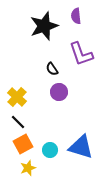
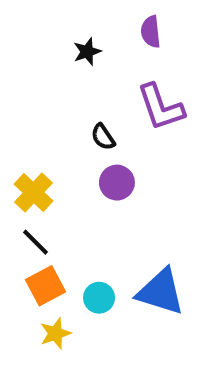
black star: (44, 26) -> (87, 52), size x0.5

